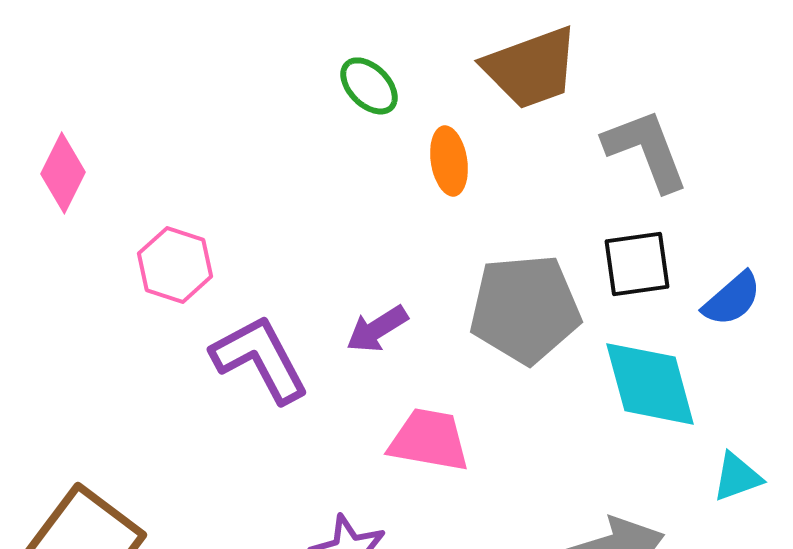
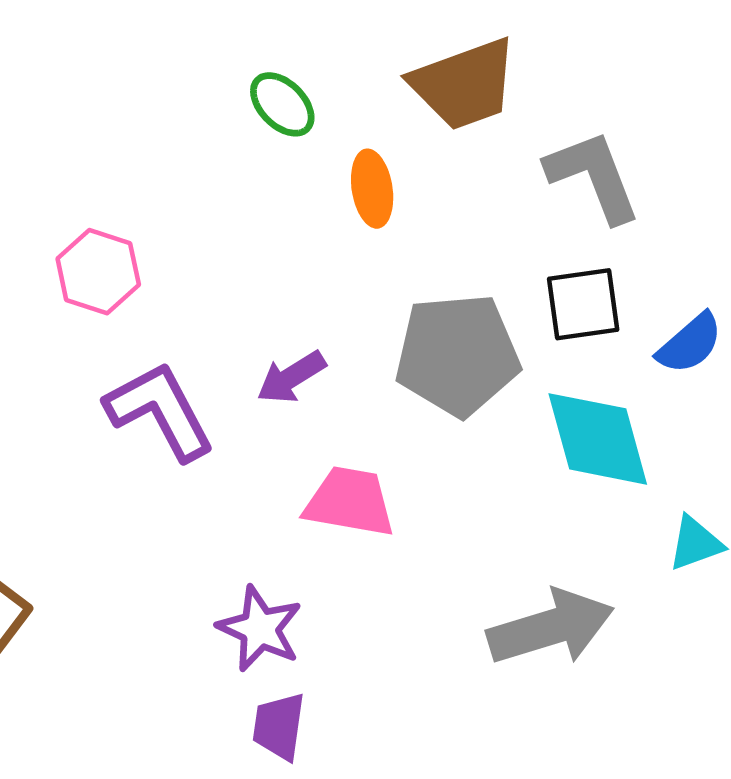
pink hexagon: (175, 265) -> (98, 272), moved

